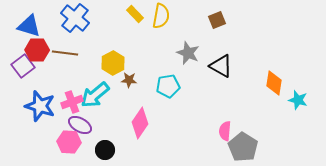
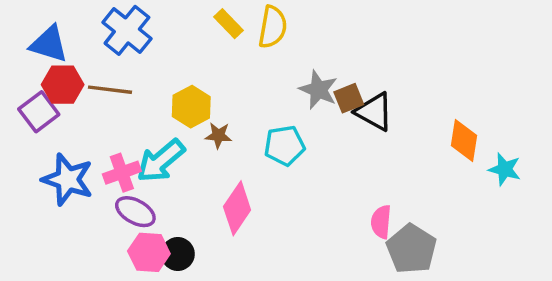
brown square: (217, 20) -> (349, 98), moved
pink hexagon: (69, 142) -> (149, 252), moved

